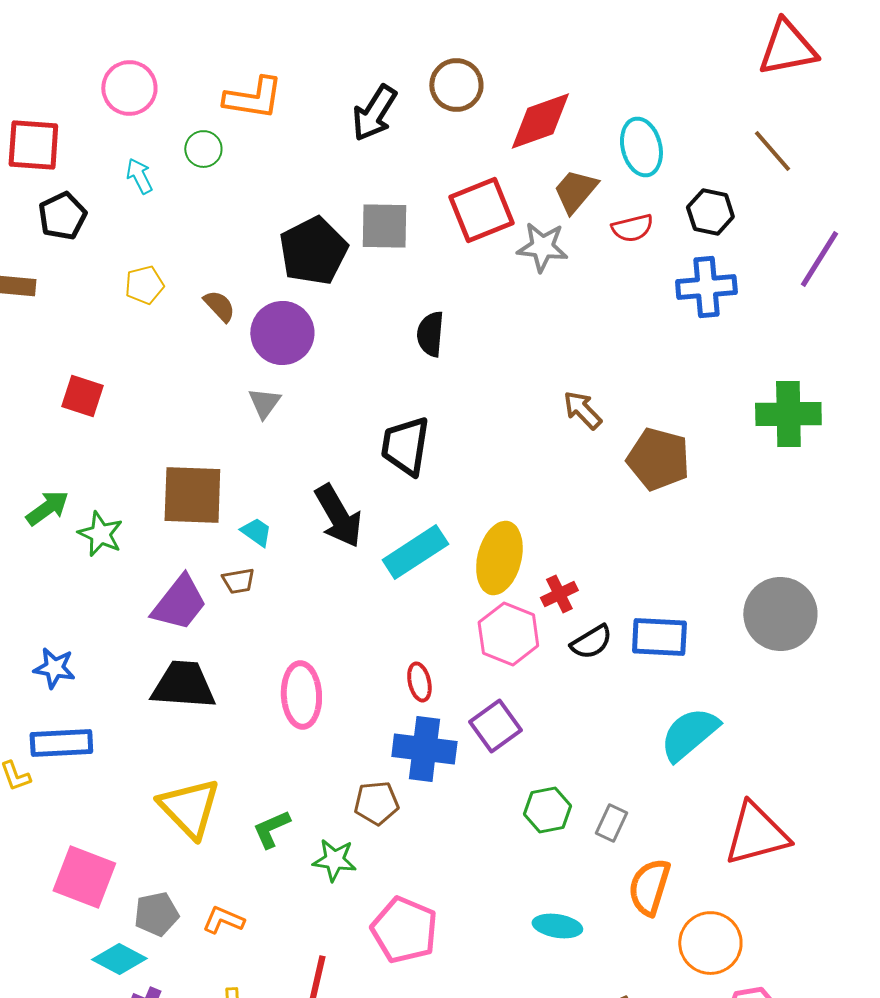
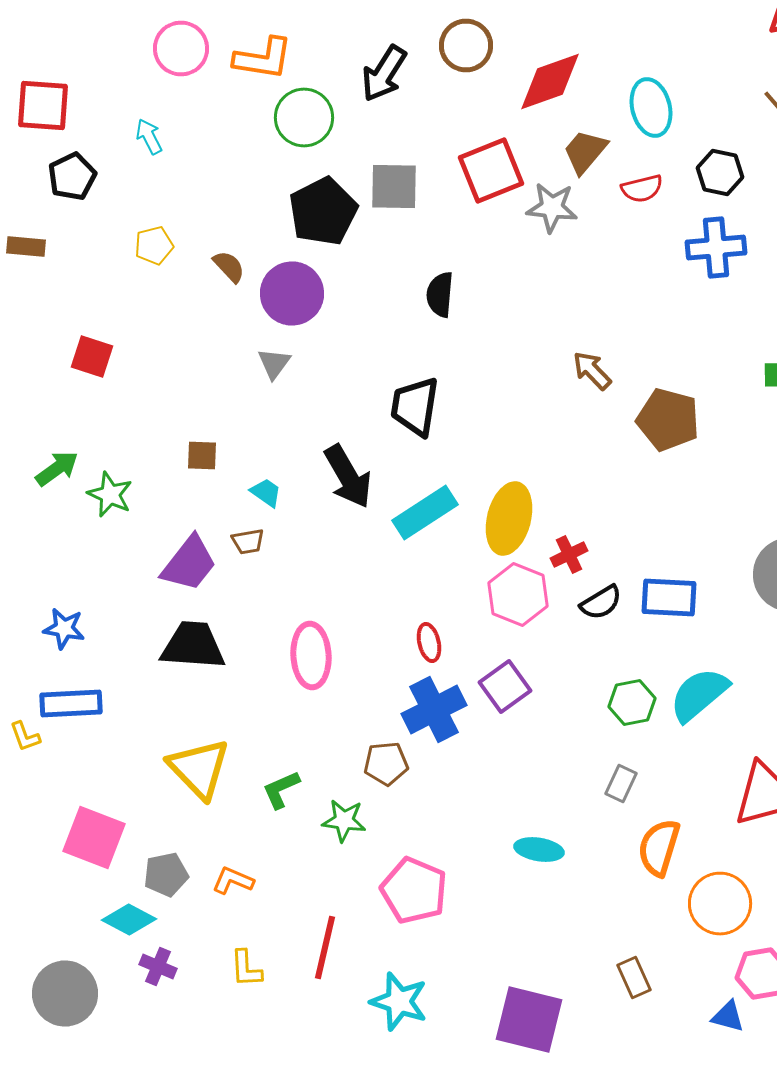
pink circle: (129, 88) -> (181, 48), moved
green circle: (203, 149) -> (304, 118), moved, size x1.6
brown square: (192, 495) -> (202, 456), size x0.5
blue cross: (424, 749) -> (434, 710), turned -34
green hexagon: (547, 810) -> (632, 702), moved
cyan ellipse: (557, 926) -> (539, 850), moved

